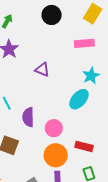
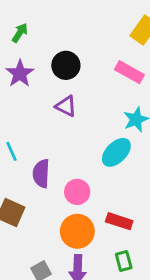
black circle: (52, 15) -> (66, 65), moved
pink rectangle: (84, 43) -> (129, 72), turned 30

